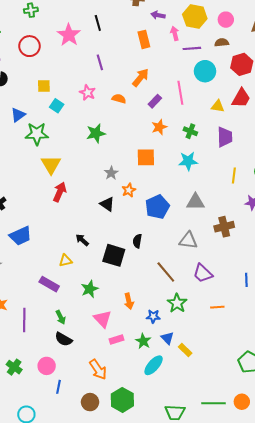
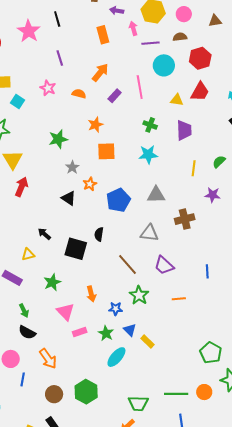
orange star: (159, 127) -> (95, 125), moved
green star: (96, 133) -> (58, 139), moved
orange arrow: (98, 369) -> (48, 359), moved

